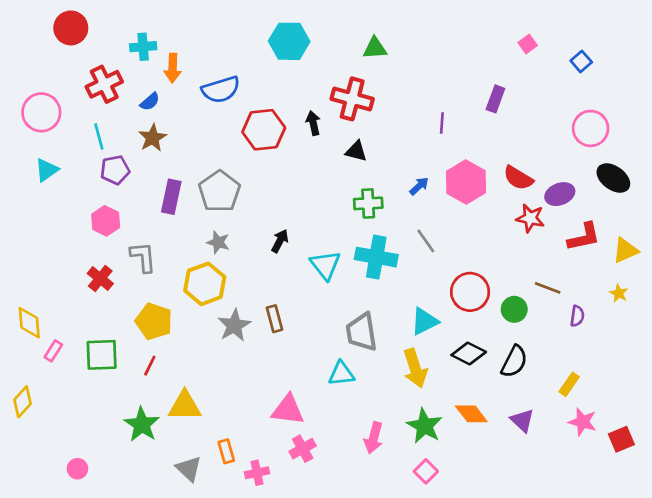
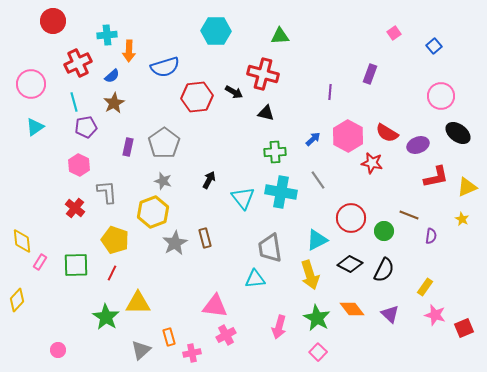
black arrow: (313, 123) -> (234, 92), turned 132
purple rectangle: (171, 197) -> (128, 147), size x0.7
red star: (530, 218) -> (372, 163), moved
gray triangle: (189, 469) -> (141, 350), turned 35

